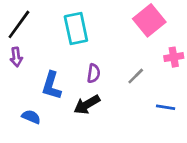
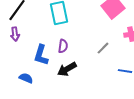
purple semicircle: (94, 73) -> (63, 46), moved

